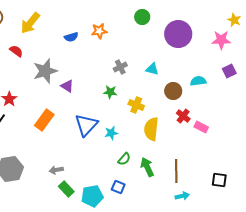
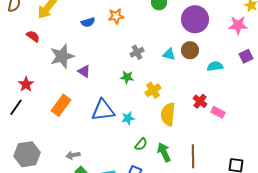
brown circle: (173, 91) -> (190, 50), moved
yellow cross: (136, 105) -> (153, 90), turned 35
blue triangle: (86, 125) -> (103, 110), turned 40

